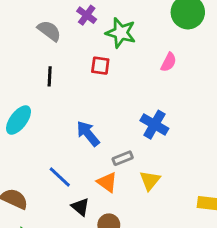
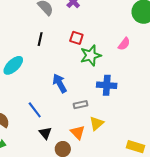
green star: (121, 33) -> (91, 55), moved, turned 30
blue cross: (154, 125) -> (107, 85), turned -36
orange triangle: (107, 182) -> (78, 132), moved

